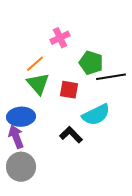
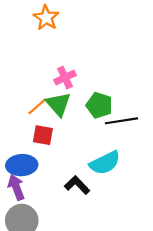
green triangle: (38, 84) -> (58, 104), moved
red square: (69, 90) -> (43, 135), moved

